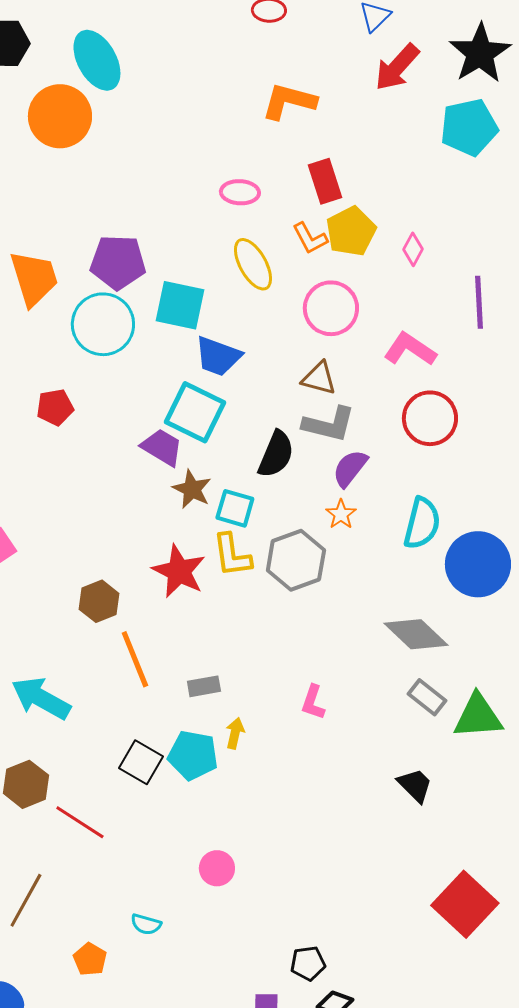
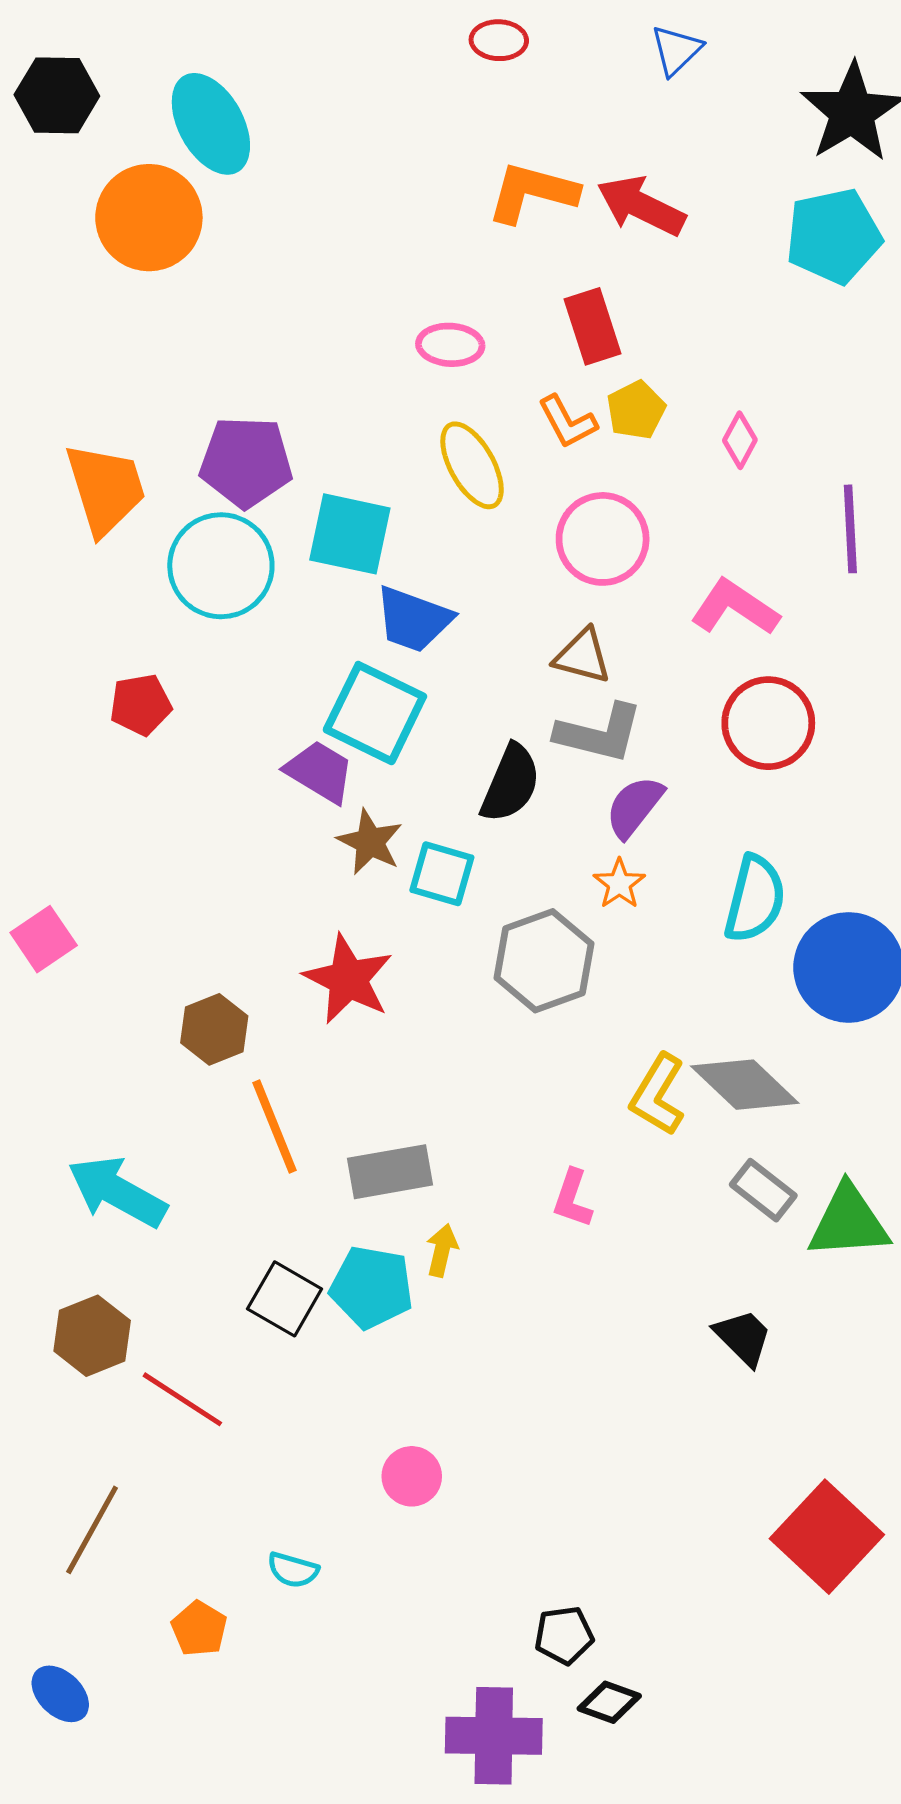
red arrow: (397, 67) -> (641, 206), moved, turned 74
yellow pentagon: (351, 231) -> (636, 410), size x0.7
yellow L-shape: (232, 555) -> (658, 1095), moved, turned 39
gray rectangle: (204, 686) -> (390, 1172), size x1.5

